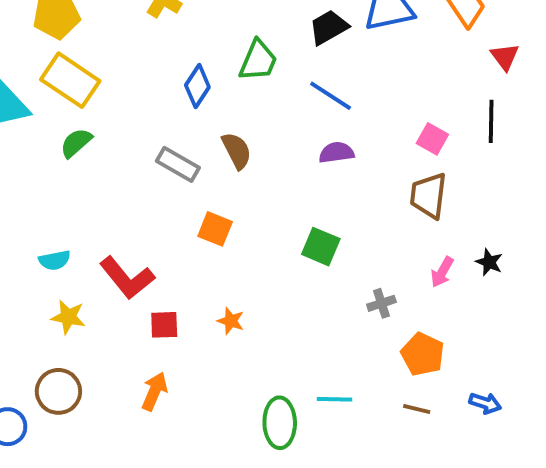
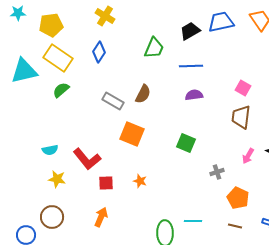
blue diamond: (197, 86) -> (99, 52), moved
blue line: (331, 96) -> (191, 66), turned -35
brown semicircle: (237, 151) -> (143, 94), turned 54
orange square: (215, 229) -> (132, 134), size x1.4

